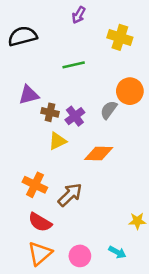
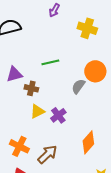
green line: (74, 65) -> (50, 62), moved
purple cross: (75, 116) -> (58, 115), moved
orange diamond: (99, 154) -> (88, 142), moved, turned -50

